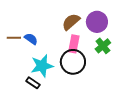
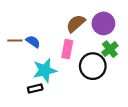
pink rectangle: (74, 44) -> (67, 49), moved
black circle: (73, 62) -> (93, 66), moved
black rectangle: (33, 83) -> (35, 89), turned -48

